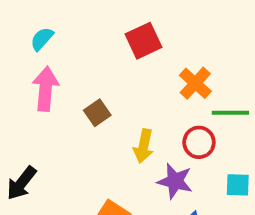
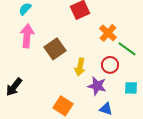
brown square: (97, 113) -> (55, 49), size x1.5
green line: (230, 113) -> (127, 49), turned 36

